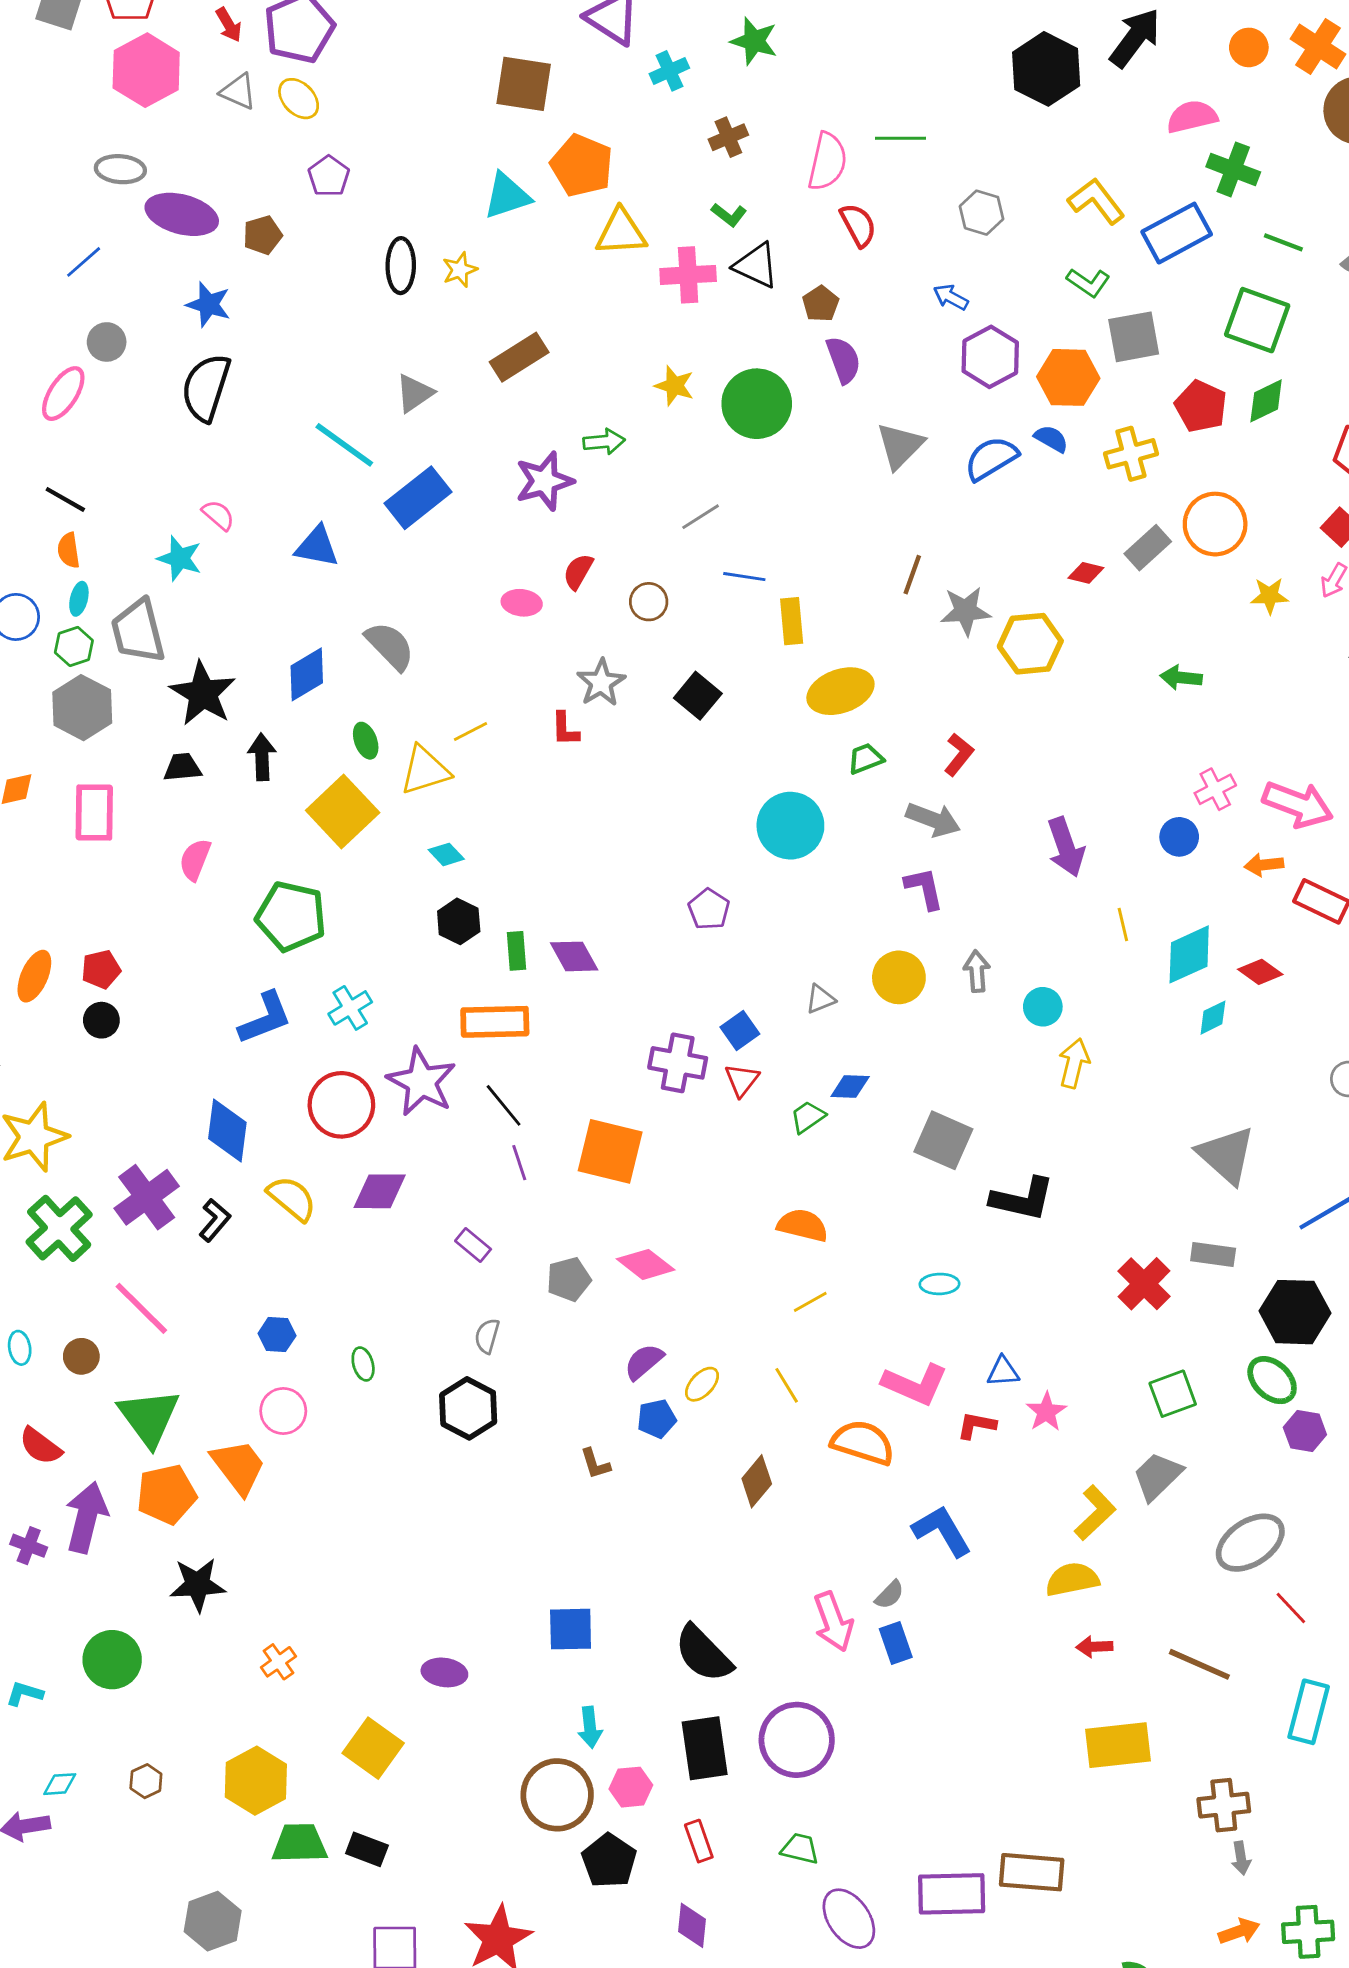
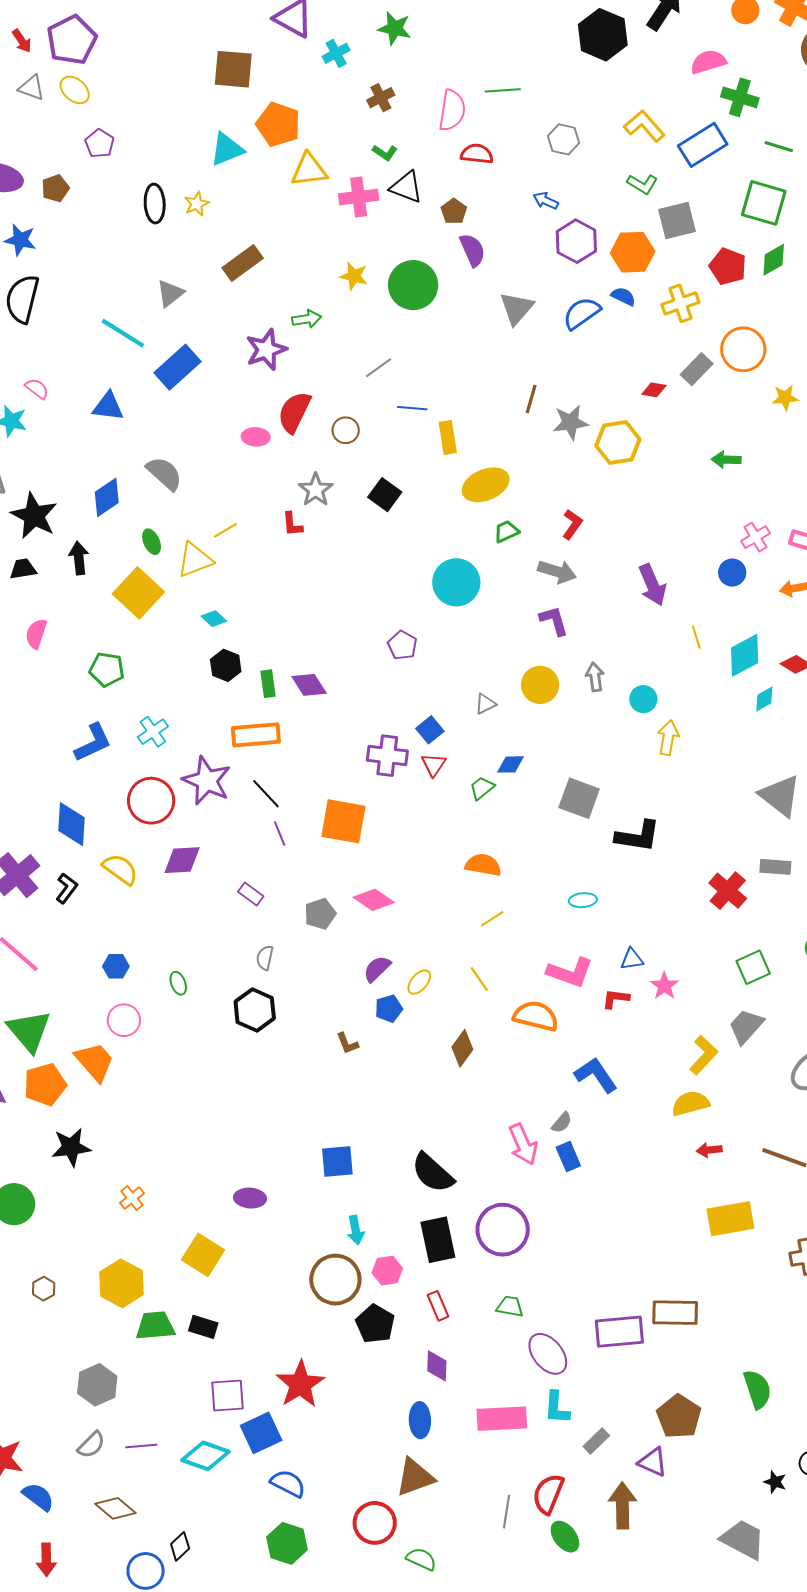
red semicircle: (858, 225) -> (477, 154), turned -52
red semicircle: (578, 572) -> (294, 412), size x1.6
green pentagon: (291, 916) -> (107, 669), size x0.7

